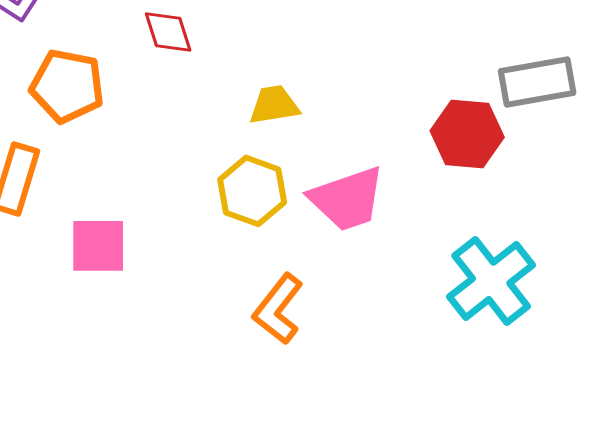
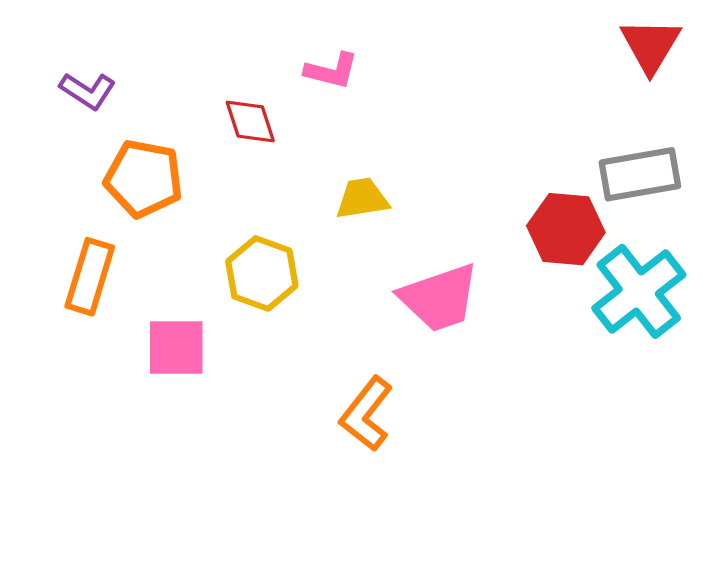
yellow hexagon: (252, 191) -> (262, 273), moved
cyan cross: (491, 281) -> (639, 291), moved

